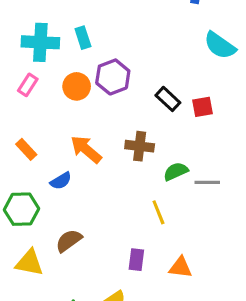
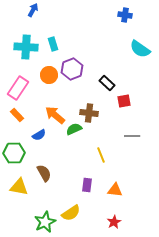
pink rectangle: (28, 85) -> (18, 88), moved, size x1.6
red square: (203, 107) -> (124, 101), moved
green semicircle: (176, 171) -> (74, 129), moved
brown semicircle: (69, 241) -> (44, 173), turned 96

